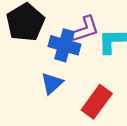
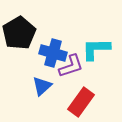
purple L-shape: (85, 29) -> (71, 66), moved

